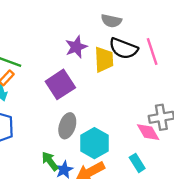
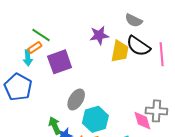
purple square: (60, 84) -> (60, 62), moved

